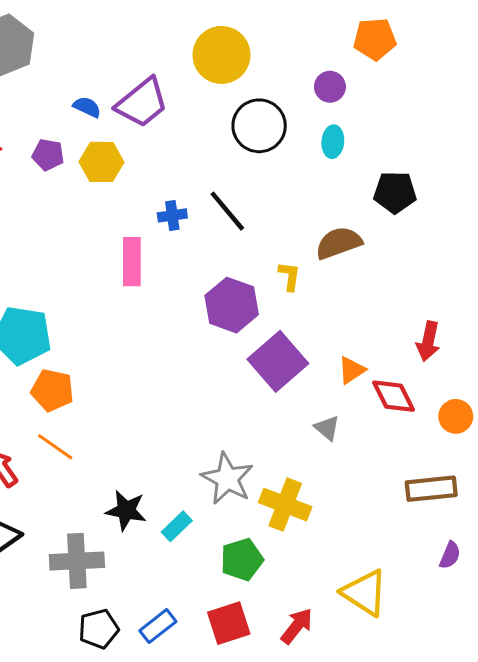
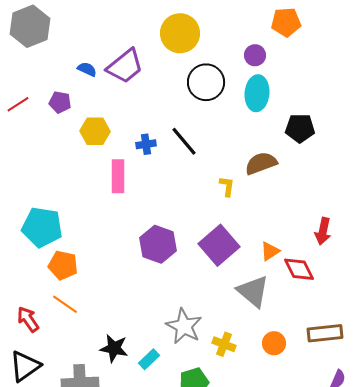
cyan ellipse: (333, 142) -> (257, 93), size x1.6
yellow hexagon: (102, 162) -> (95, 131), moved
purple hexagon: (232, 305) -> (158, 244), moved
orange circle: (456, 416) -> (274, 343), moved
gray triangle: (327, 428) -> (253, 291), size x1.8
yellow cross: (285, 505) -> (224, 344), size x0.7

